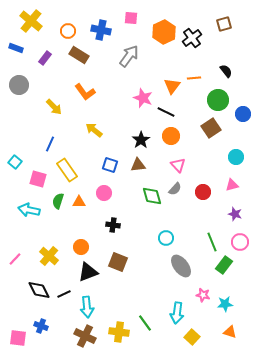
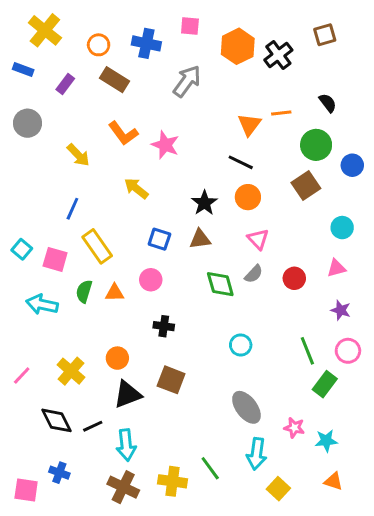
pink star: (143, 98) -> (165, 145), moved
cyan square: (15, 162) -> (22, 249), moved
gray ellipse: (181, 266) -> (246, 407), moved

